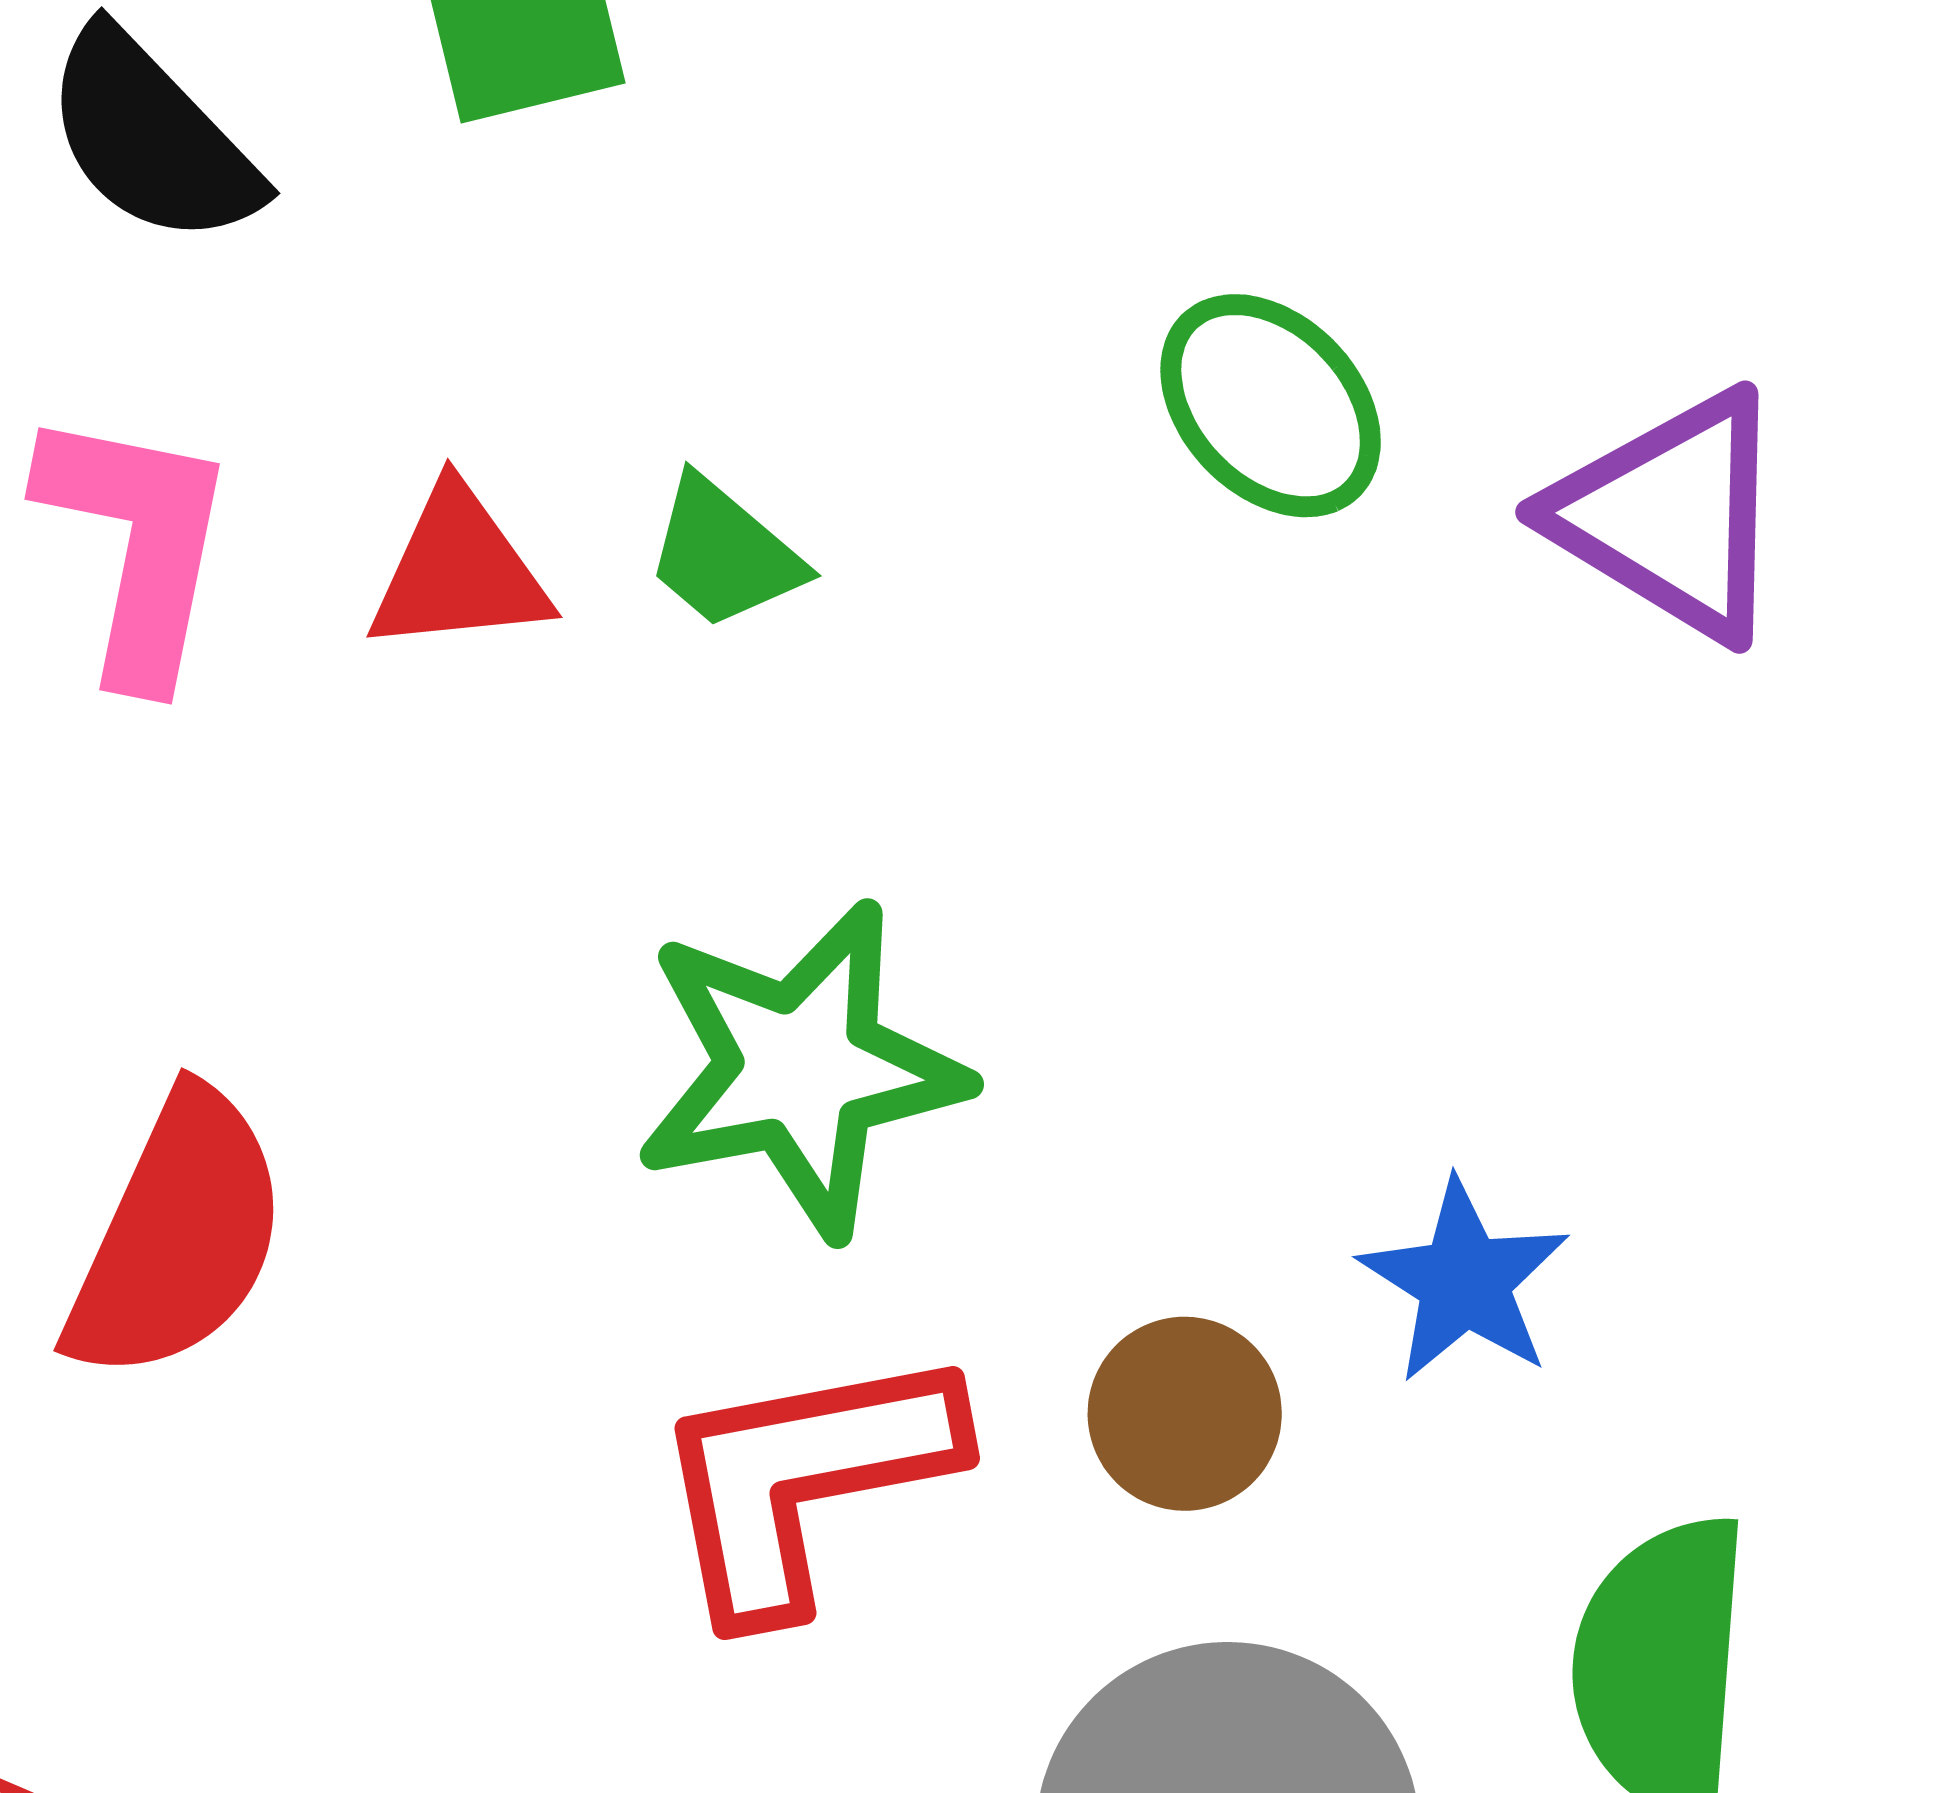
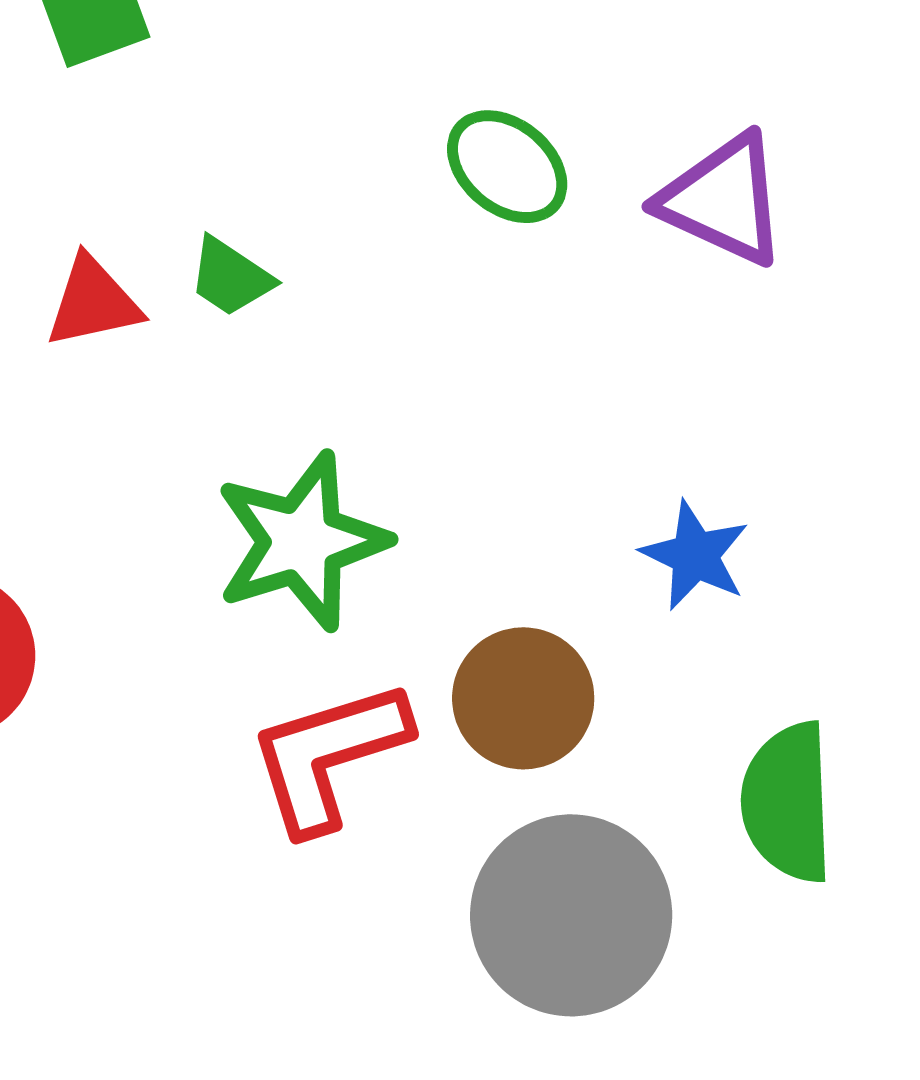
blue star: (1464, 1281) -> (695, 555), moved
brown circle: (1185, 1414) -> (523, 698), size x1.4

